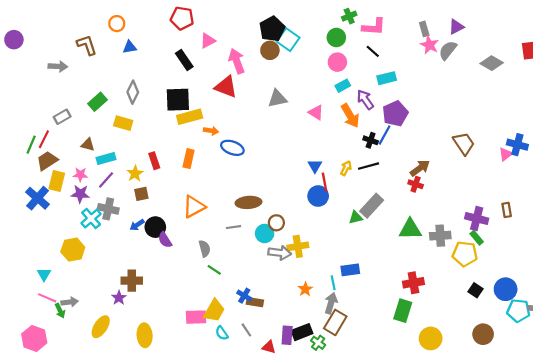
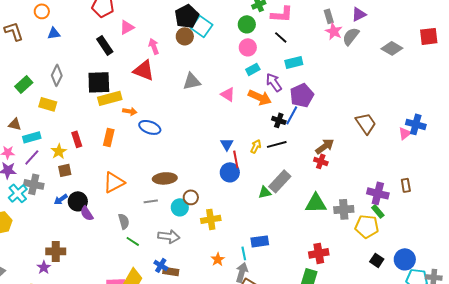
pink arrow: (237, 61) -> (154, 46), size x0.7
orange arrow: (350, 116) -> (260, 97), turned -35
gray arrow: (280, 253) -> (169, 236), moved

